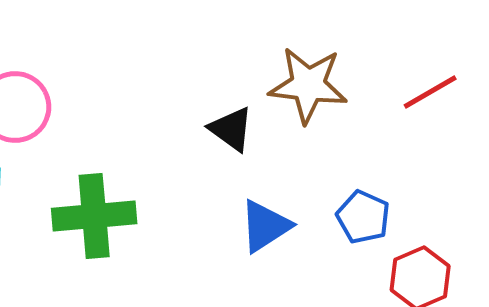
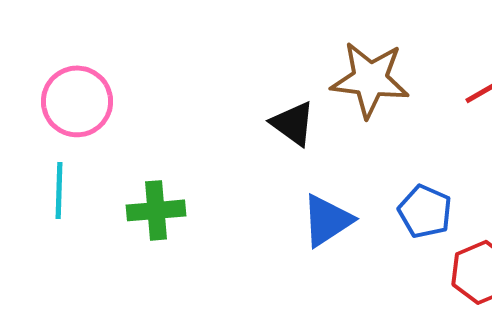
green cross: (94, 216) -> (156, 210), size x0.7

